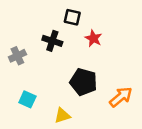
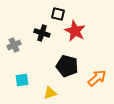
red star: (93, 38) -> (75, 31), size x1.5
cyan square: (27, 99) -> (22, 80), turned -32

